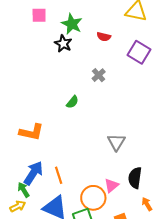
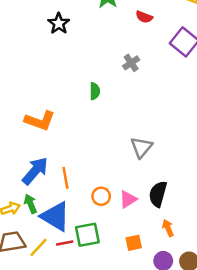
black star: (63, 44) -> (59, 23), moved
green semicircle: (72, 102) -> (95, 91), turned -48
green arrow: (24, 190) -> (30, 204), moved
orange circle: (93, 198) -> (101, 196), moved, size x0.6

